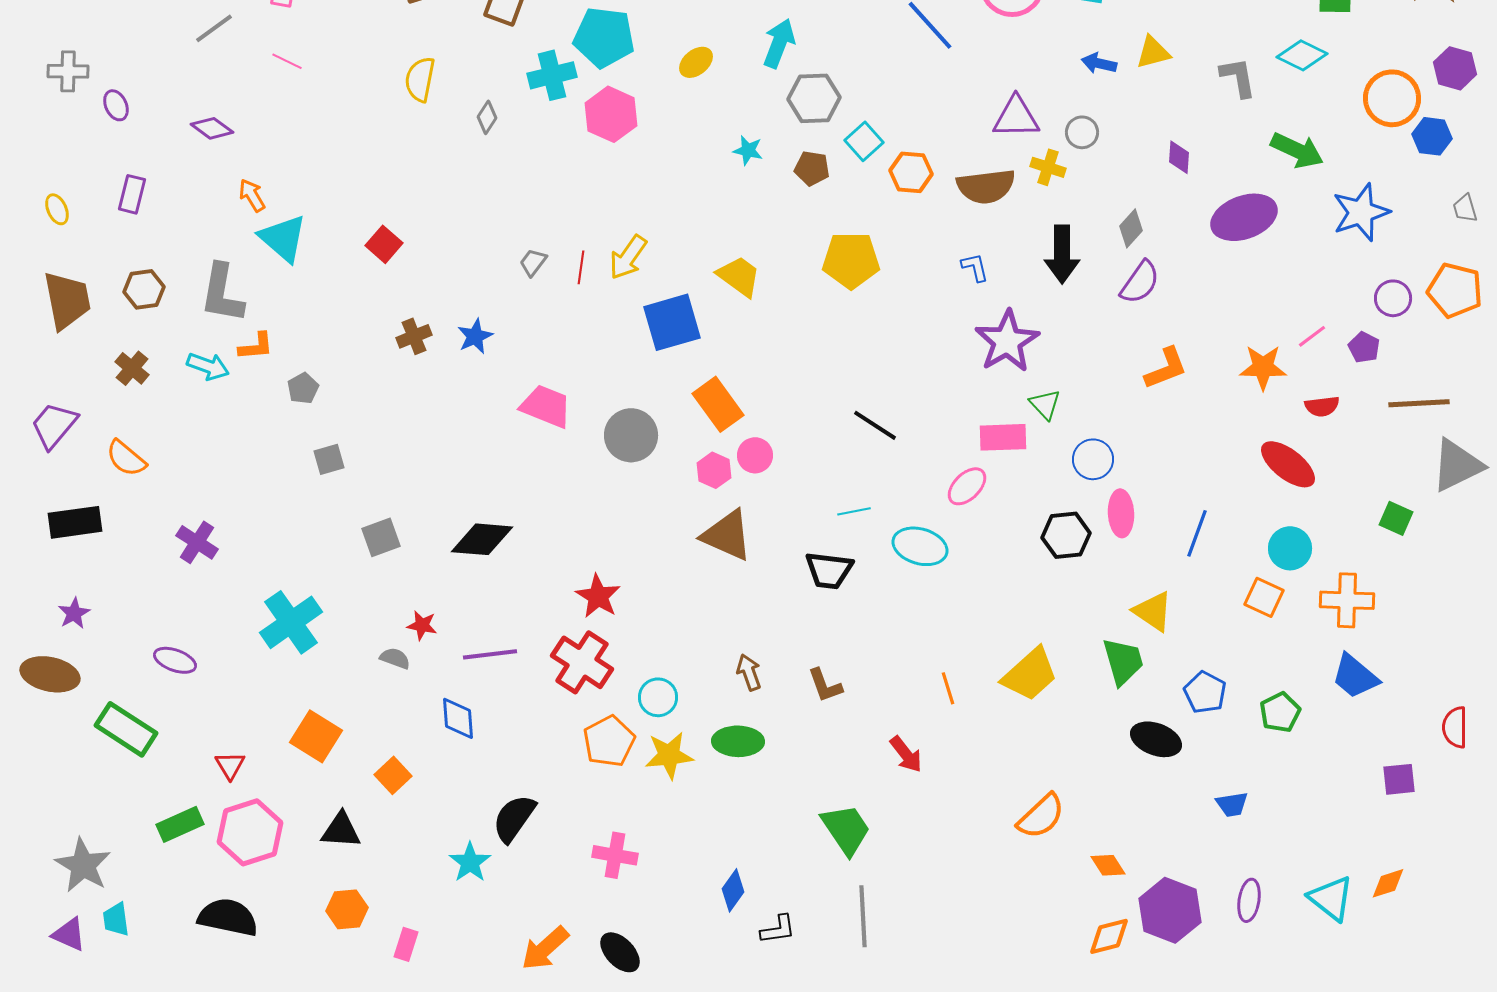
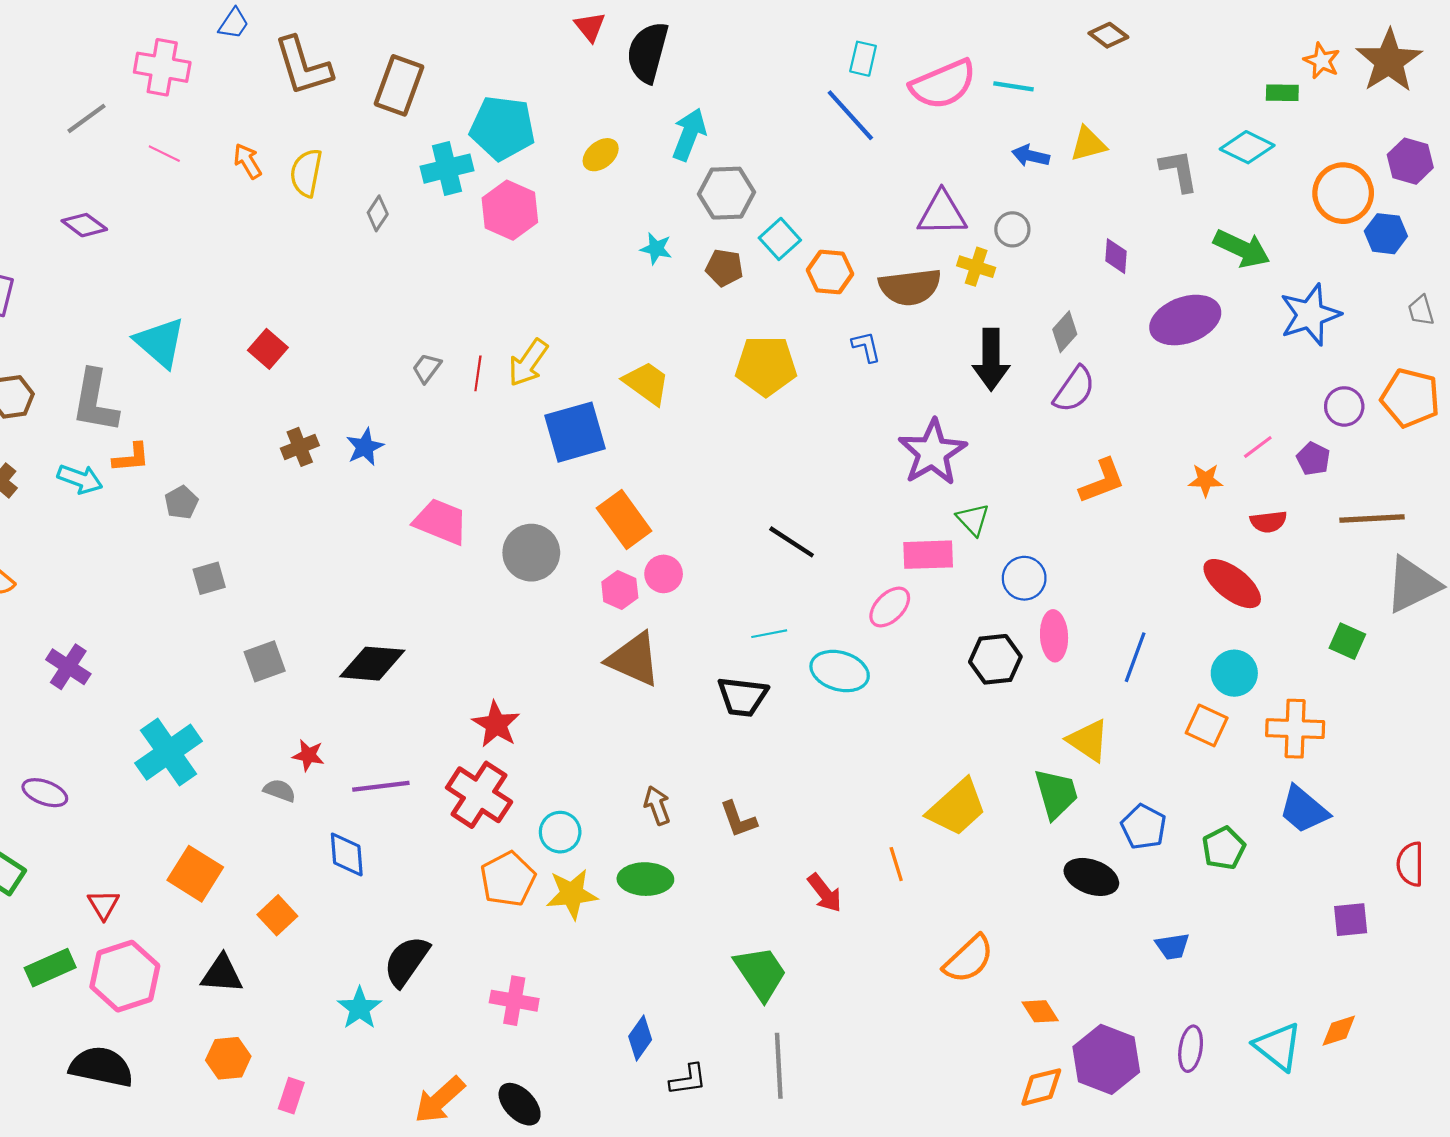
orange arrow: (252, 195) -> (248, 161), moved
blue L-shape: (975, 267) -> (866, 347), moved
orange star: (1263, 367) -> (1206, 480), size x0.7
orange line: (948, 688) -> (896, 864), moved

